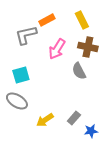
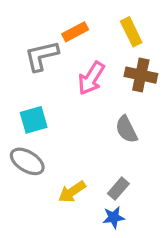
gray semicircle: (79, 71) -> (126, 129), moved
blue star: (91, 131) -> (114, 217), moved

